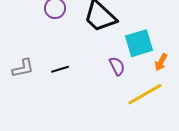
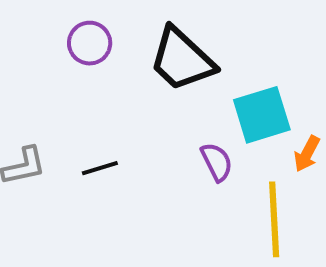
yellow line: (145, 94) -> (274, 219), turned -63

